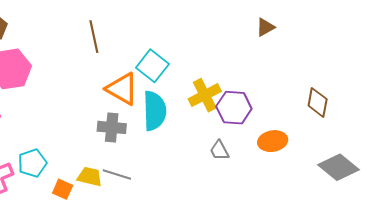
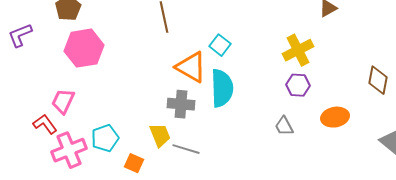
cyan square: (152, 66) -> (220, 45), size x0.7
yellow cross: (205, 95) -> (298, 50), moved
purple hexagon: (234, 108) -> (298, 85), size x0.7
yellow trapezoid: (90, 177) -> (160, 135), moved, turned 55

